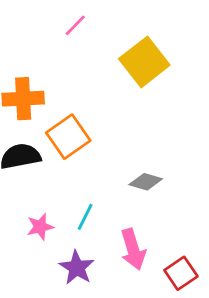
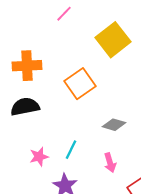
orange square: (68, 137) -> (80, 84), moved
pink arrow: (133, 249) -> (110, 163), moved, size x0.7

